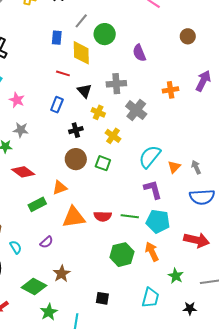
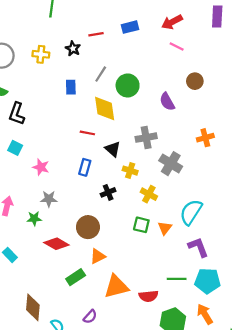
brown circle: (188, 36) -> (195, 81), moved
blue rectangle: (57, 38) -> (71, 87), moved
brown circle: (76, 159) -> (88, 227), moved
orange triangle: (174, 167) -> (165, 228), moved
red semicircle: (103, 216) -> (148, 296), moved

